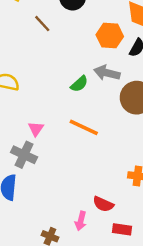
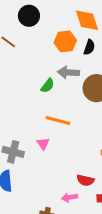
pink triangle: (36, 129) -> (43, 144), moved
pink arrow: (81, 221) -> (70, 197), turned 77

